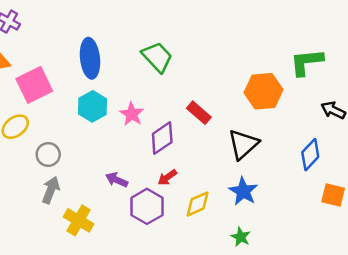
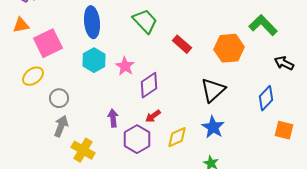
green L-shape: (307, 62) -> (263, 25), turned 52
red rectangle: (199, 113) -> (182, 44), moved
purple arrow: (117, 180) -> (113, 118), turned 60

